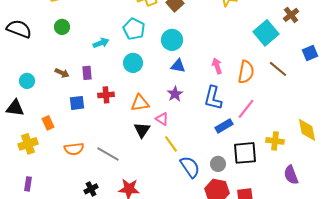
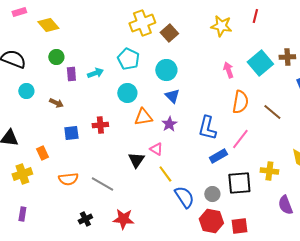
brown cross: (291, 15) -> (287, 57), moved, turned 35
blue triangle: (178, 66) -> (172, 96), turned 35
pink arrow: (217, 66) -> (228, 70), moved
brown line: (278, 69) -> (272, 112), moved
purple rectangle: (87, 73) -> (71, 74), moved
cyan circle: (27, 81) -> (26, 91), moved
orange triangle: (140, 103) -> (143, 117), moved

